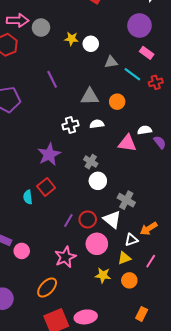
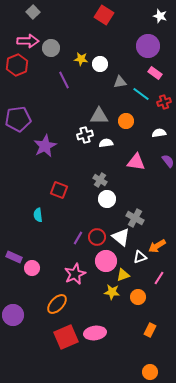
purple line: (52, 79) -> (64, 80), moved
white cross: (70, 125) -> (85, 135), moved
white semicircle: (145, 130) -> (159, 133), moved
purple star: (49, 154) -> (45, 146), moved
red square: (46, 187) -> (59, 190), moved, turned -30
yellow triangle: (124, 258) -> (123, 275), moved

